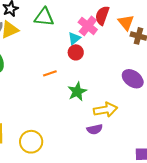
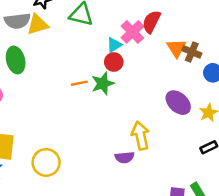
orange triangle: (126, 22) -> (176, 48), moved
green star: (77, 92) -> (103, 84), moved
yellow arrow: (105, 110) -> (141, 136), turned -100

